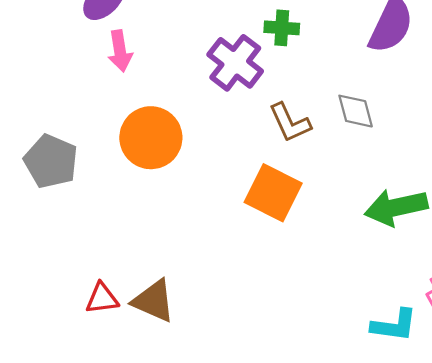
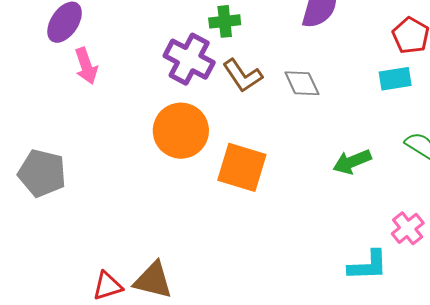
brown L-shape: (290, 123) -> (243, 76), moved
orange circle: (151, 138) -> (181, 131), moved
green arrow: (396, 207) -> (352, 162), size x0.7

